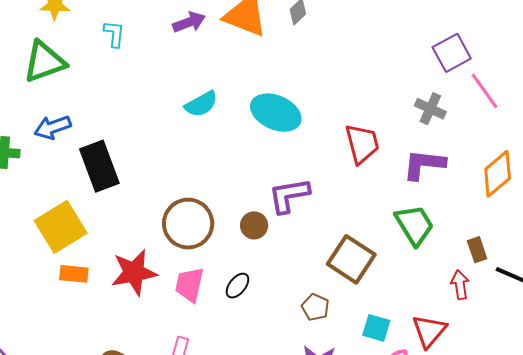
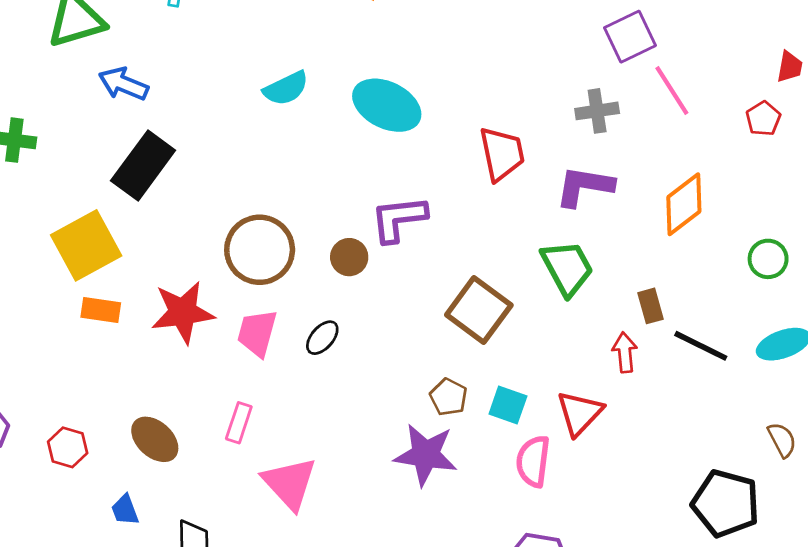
gray cross: (430, 109) -> (597, 111), turned -36
blue arrow: (53, 127) -> (123, 84), moved, turned 39
black rectangle: (99, 166) -> (143, 165), turned 54
brown pentagon: (315, 307) -> (449, 397), moved

